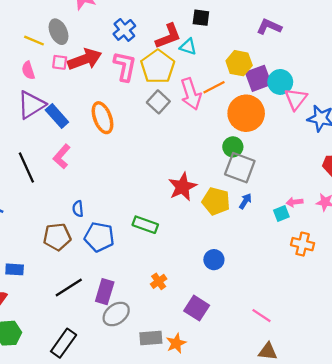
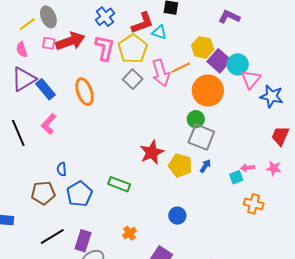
yellow line: (34, 41) -> (27, 24), turned -60
purple square: (258, 78) -> (219, 61), turned -30
blue pentagon: (99, 237) -> (79, 194), turned 30

